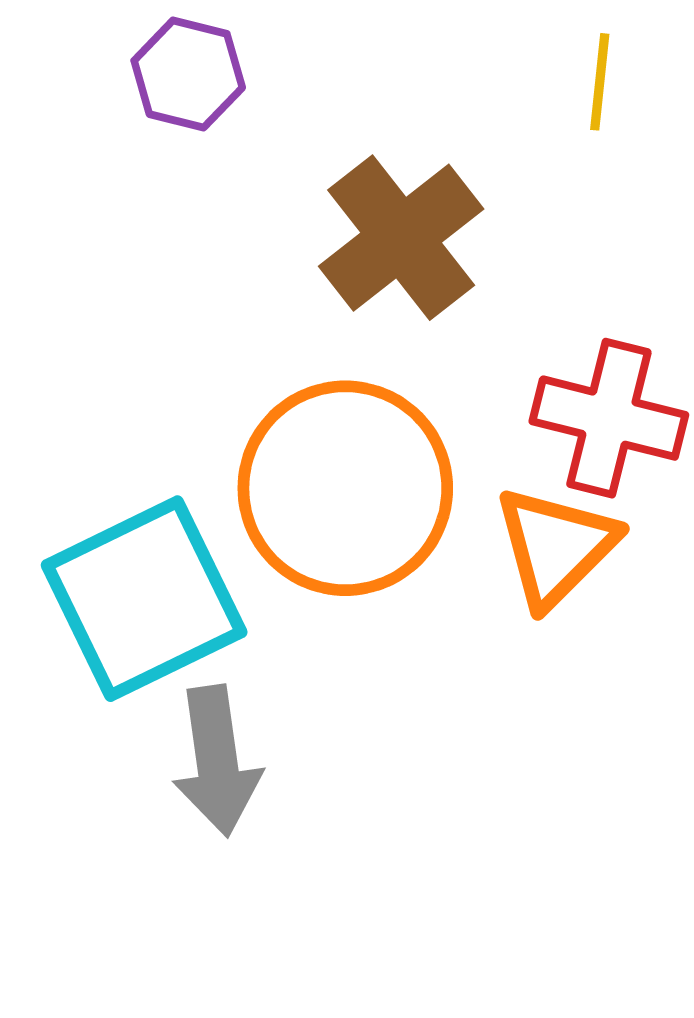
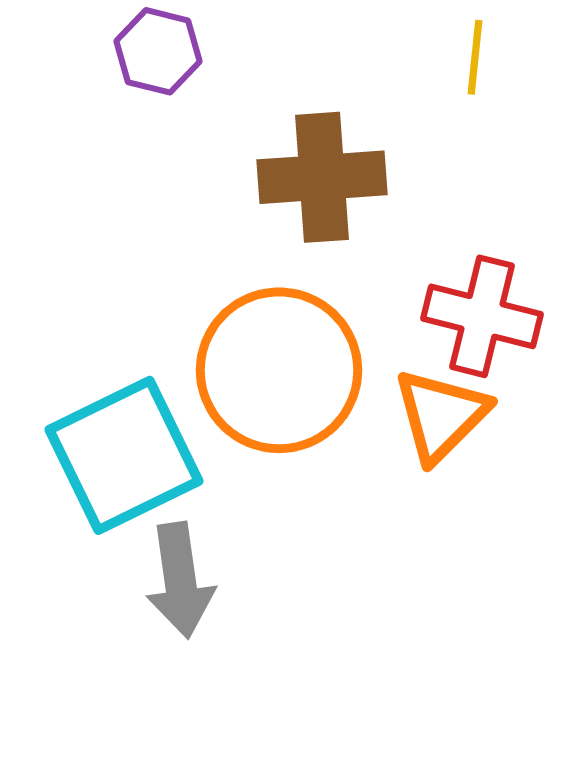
brown cross: (401, 238) -> (322, 177), turned 34

